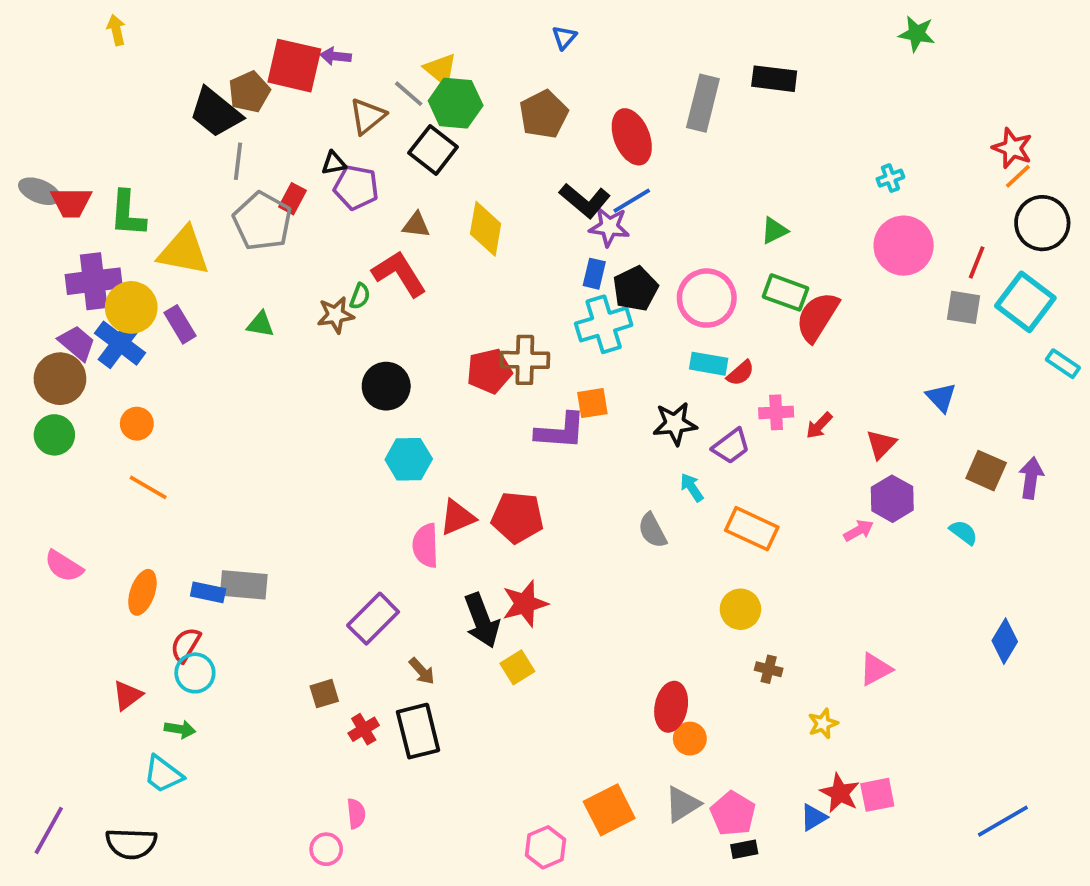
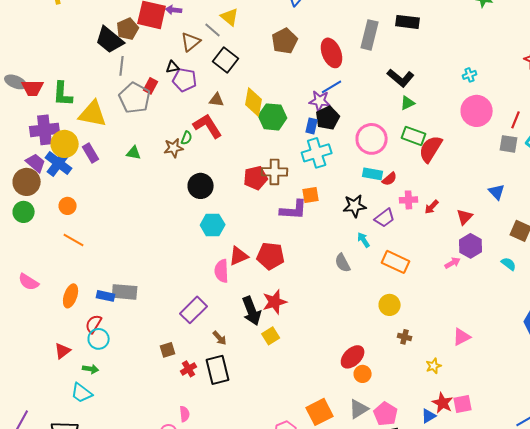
green hexagon: (456, 103) -> (273, 117), moved
black L-shape: (585, 201) -> (401, 78), moved
black pentagon: (635, 289) -> (328, 118), moved
red ellipse: (671, 707) -> (353, 357), turned 35

